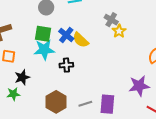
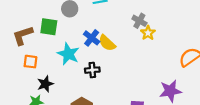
green square: (43, 34) -> (49, 27), moved
cyan star: (44, 50) -> (68, 54), turned 30

